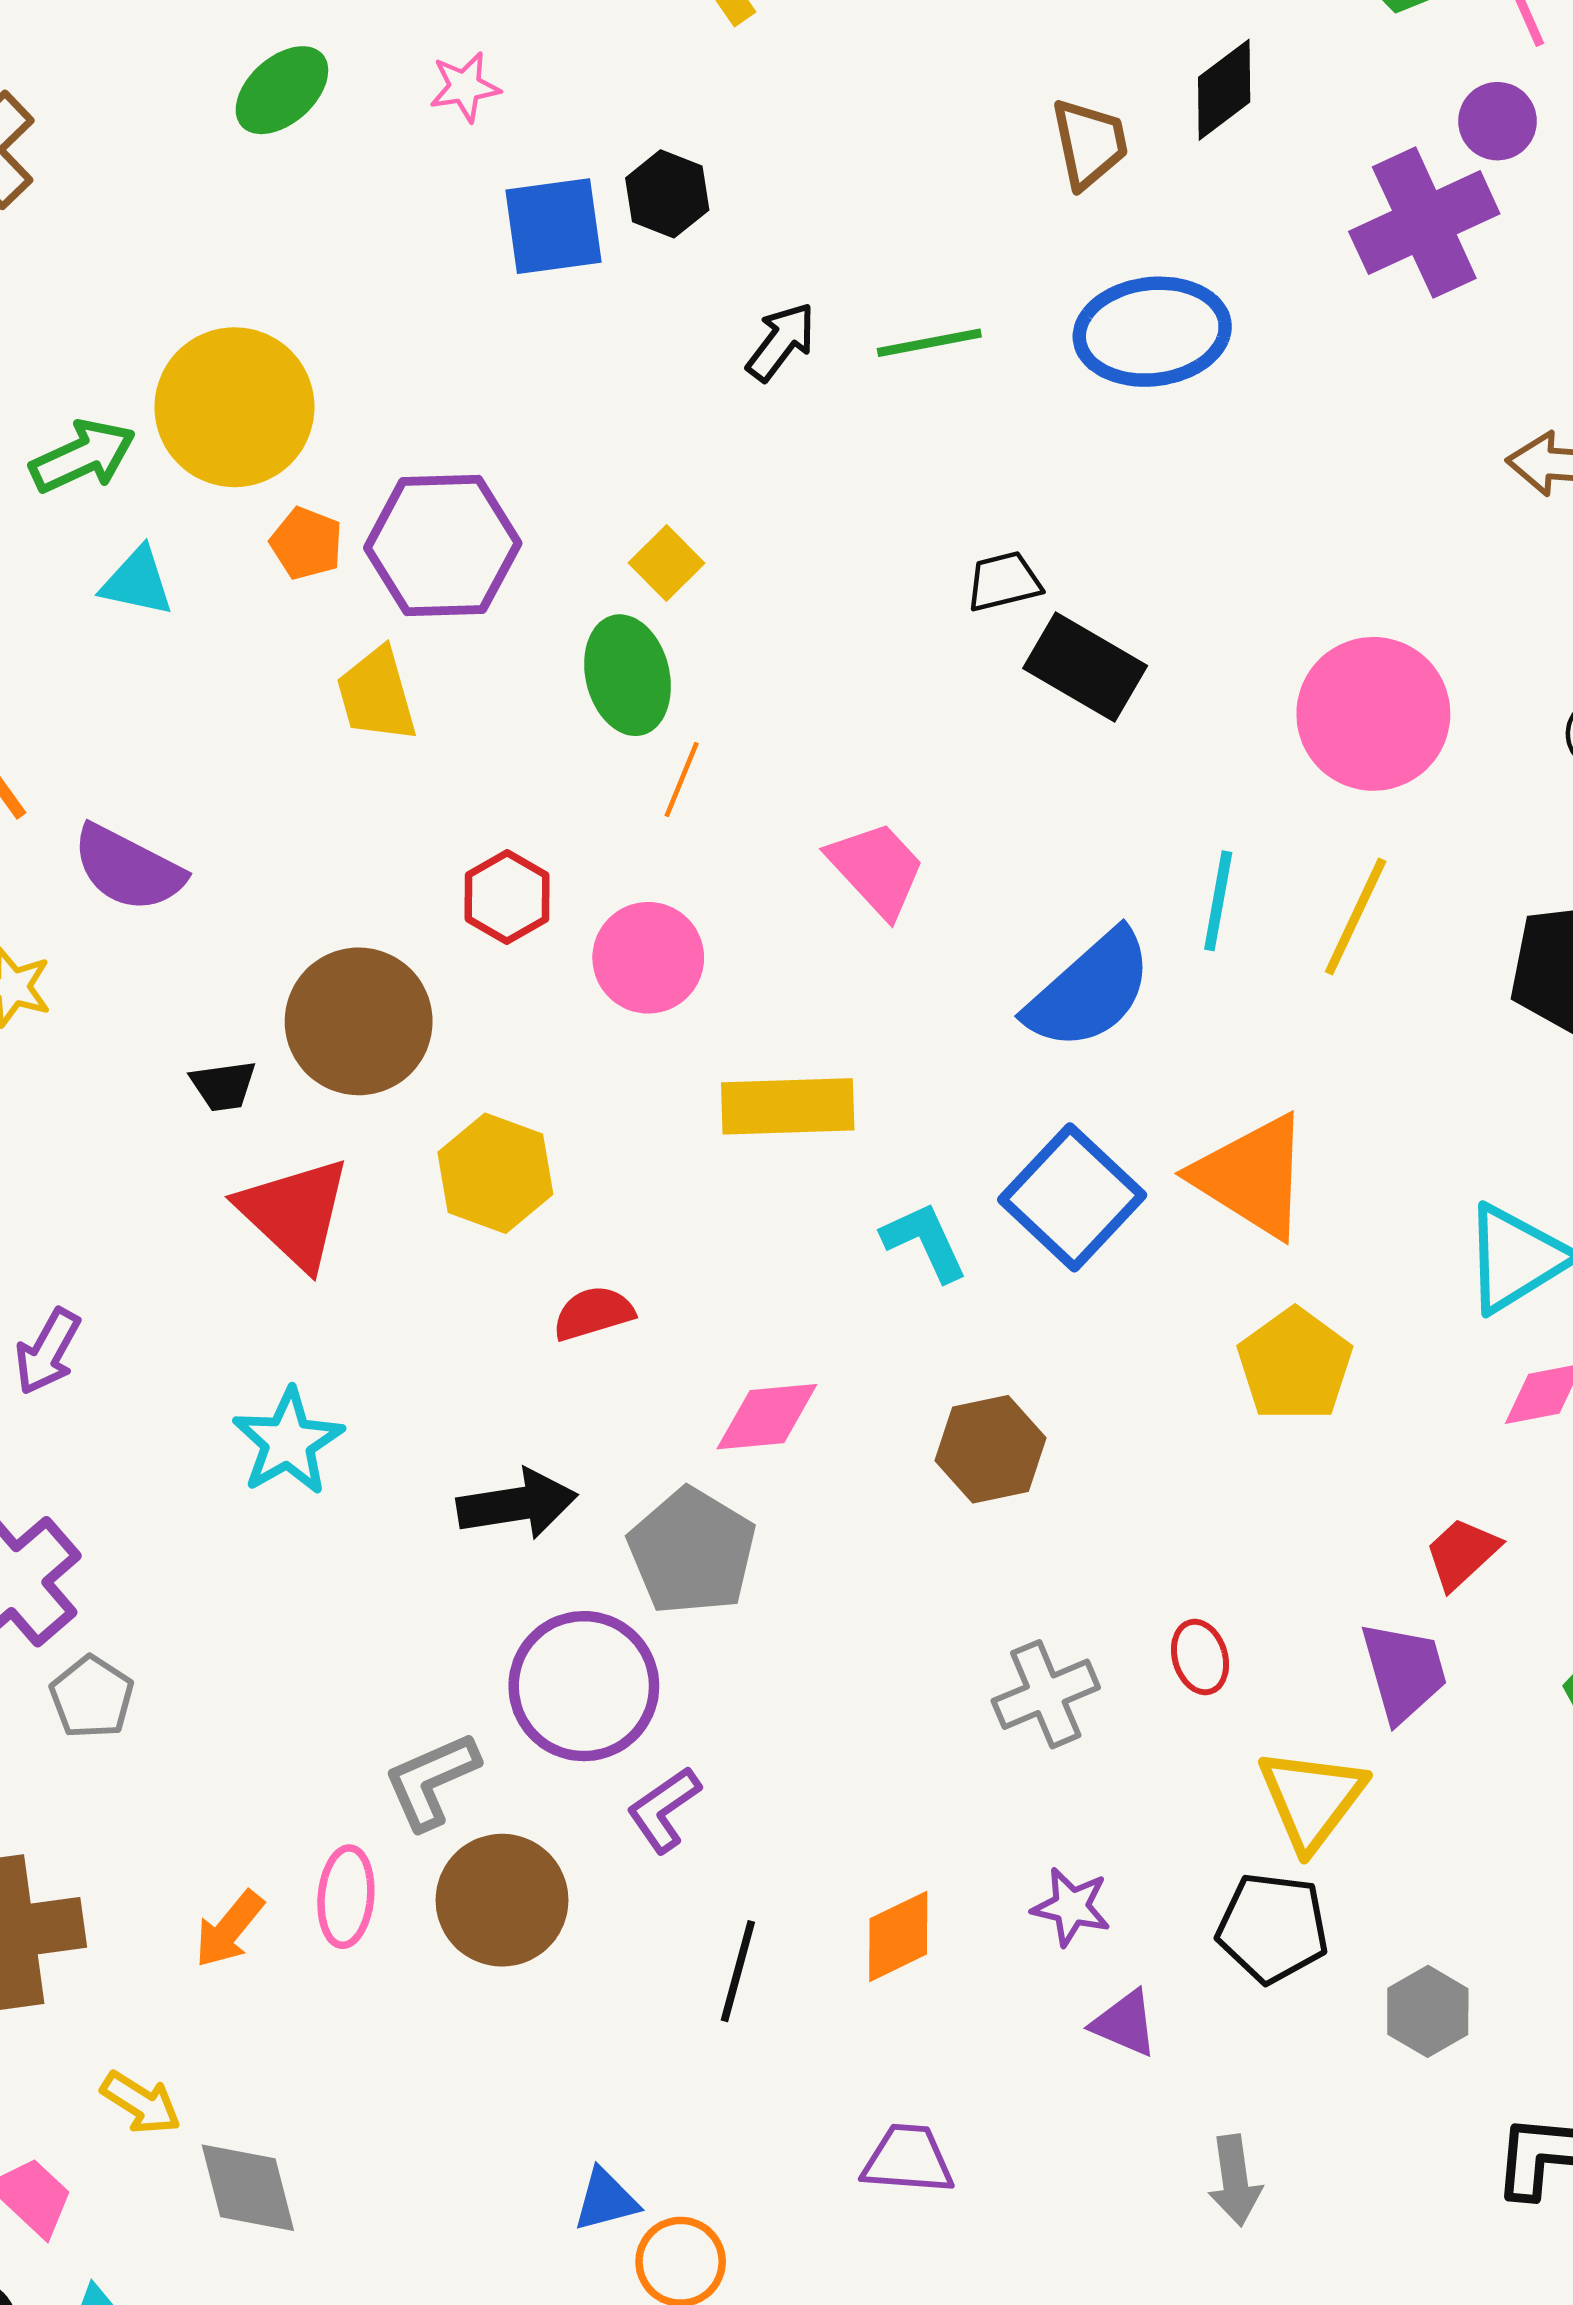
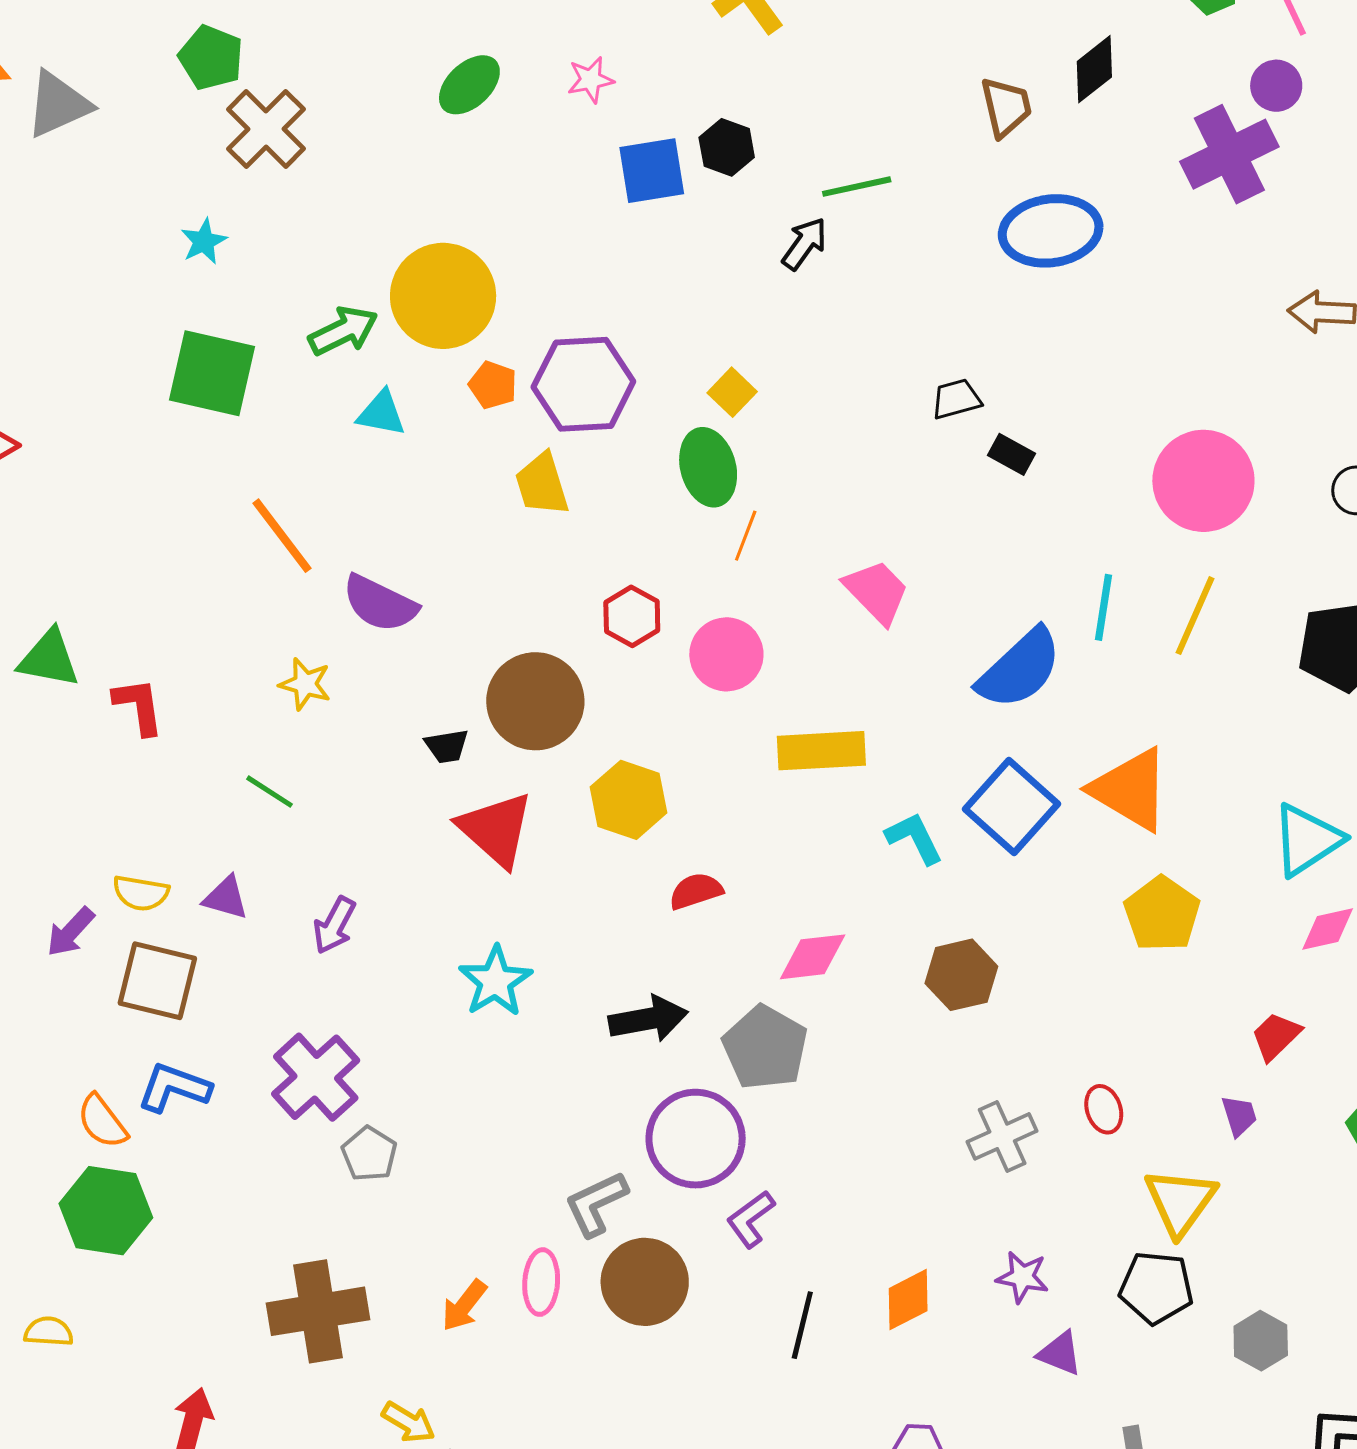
green line: (929, 343) -> (857, 187), moved
black rectangle: (1085, 667) -> (1011, 454), size x0.6
purple trapezoid: (1404, 1672) -> (1239, 1116), size x0.6

